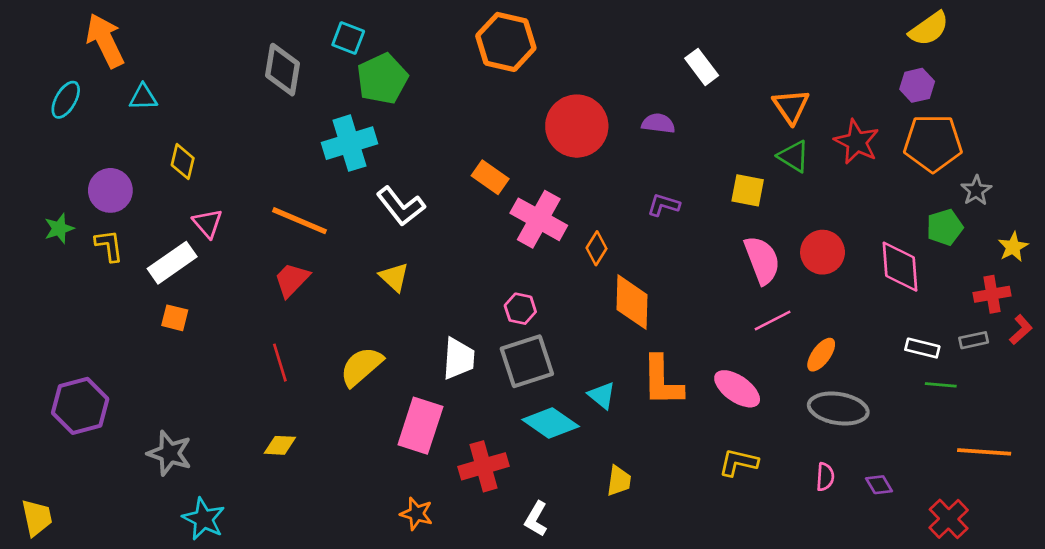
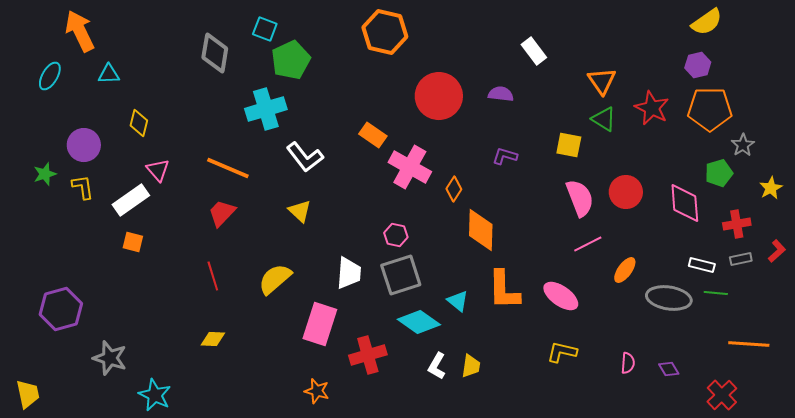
red cross: (992, 294) -> (737, 224), moved
gray ellipse: (838, 409) -> (669, 298), moved
gray star: (169, 453) -> (110, 358), moved
white L-shape: (536, 519) -> (437, 366), moved

